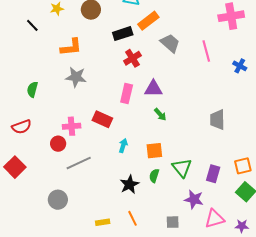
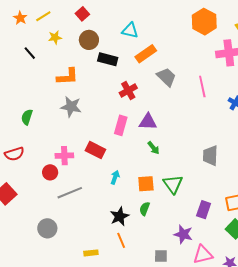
black rectangle: (123, 34) -> (108, 59), moved, turned 30
green triangle: (182, 168) -> (173, 184), moved
orange line: (132, 218) -> (121, 240), moved

